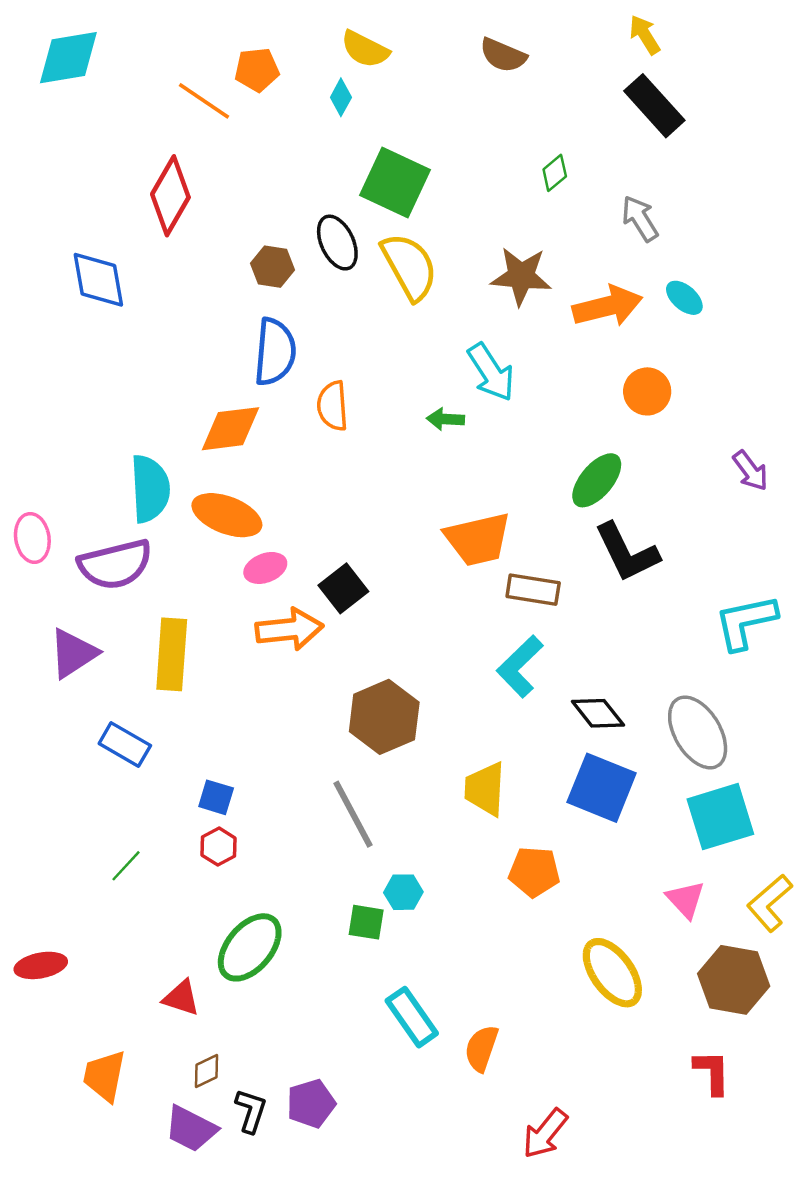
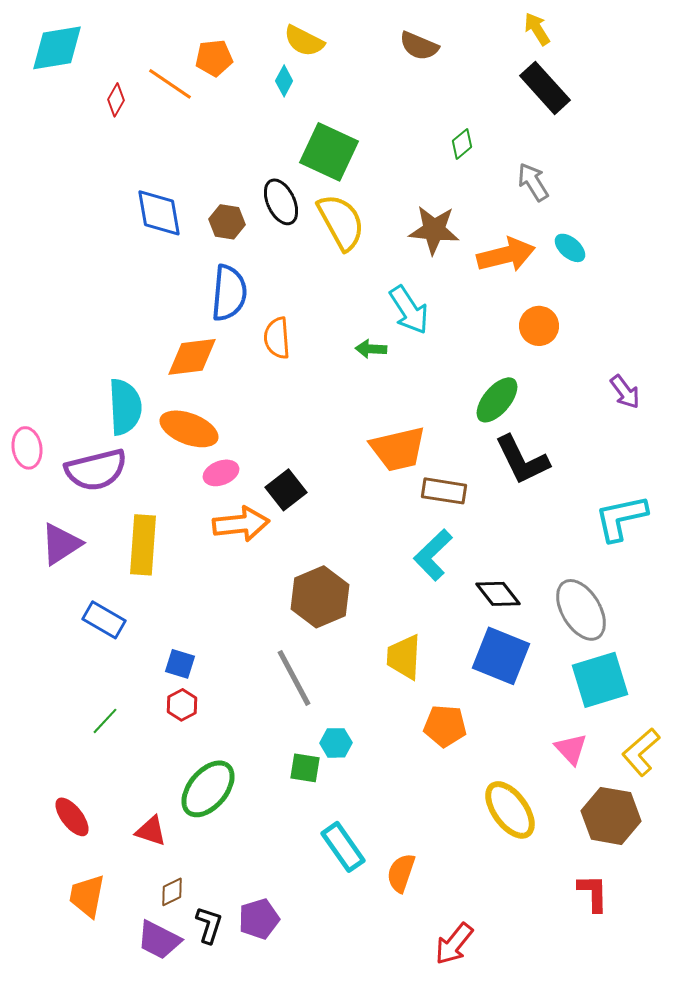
red diamond: (170, 196) -> (116, 100), moved, size x0.5
blue diamond: (98, 280) -> (159, 213), moved
red ellipse: (41, 965) -> (72, 817), moved, turned 63

